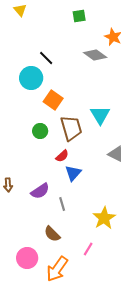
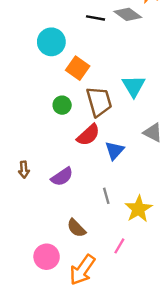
black line: (46, 58) -> (95, 18), moved, turned -35
red semicircle: (62, 156) -> (88, 135), size x1.5
blue triangle: (73, 173) -> (115, 150), moved
gray line: (62, 204) -> (106, 196), moved

